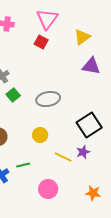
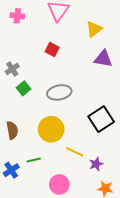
red square: (41, 42) -> (52, 50), moved
yellow circle: (40, 135) -> (51, 129), size x1.6
purple star: (83, 152) -> (96, 164), moved

